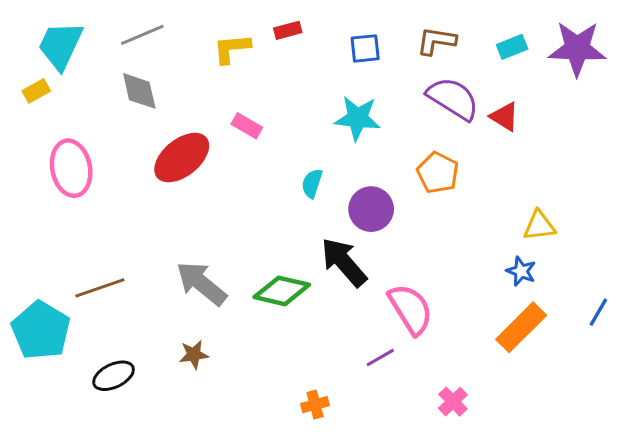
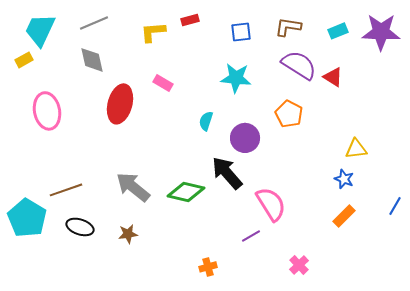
red ellipse: (182, 158) -> (120, 104), turned -36
orange rectangle: (521, 327) -> (344, 216), size x0.7
black ellipse: (114, 376) -> (80, 227), moved, turned 44

